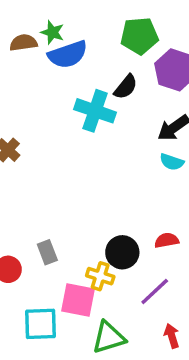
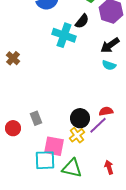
yellow cross: (100, 276) -> (77, 135), moved, turned 35
purple line: (155, 291) -> (98, 125), moved
cyan square: (40, 324) -> (45, 160), moved
green triangle: (109, 338) -> (72, 168), turned 30

